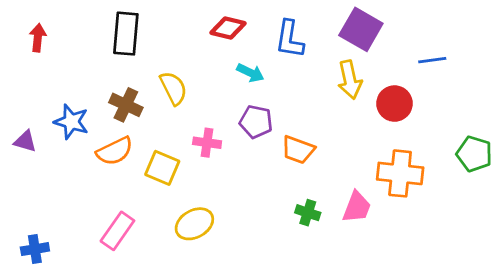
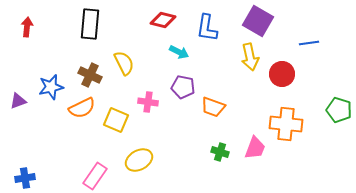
blue star: (71, 122) -> (51, 87), turned -30
purple triangle: (25, 141) -> (18, 101), turned -36
pink rectangle: (117, 231) -> (95, 176), moved

